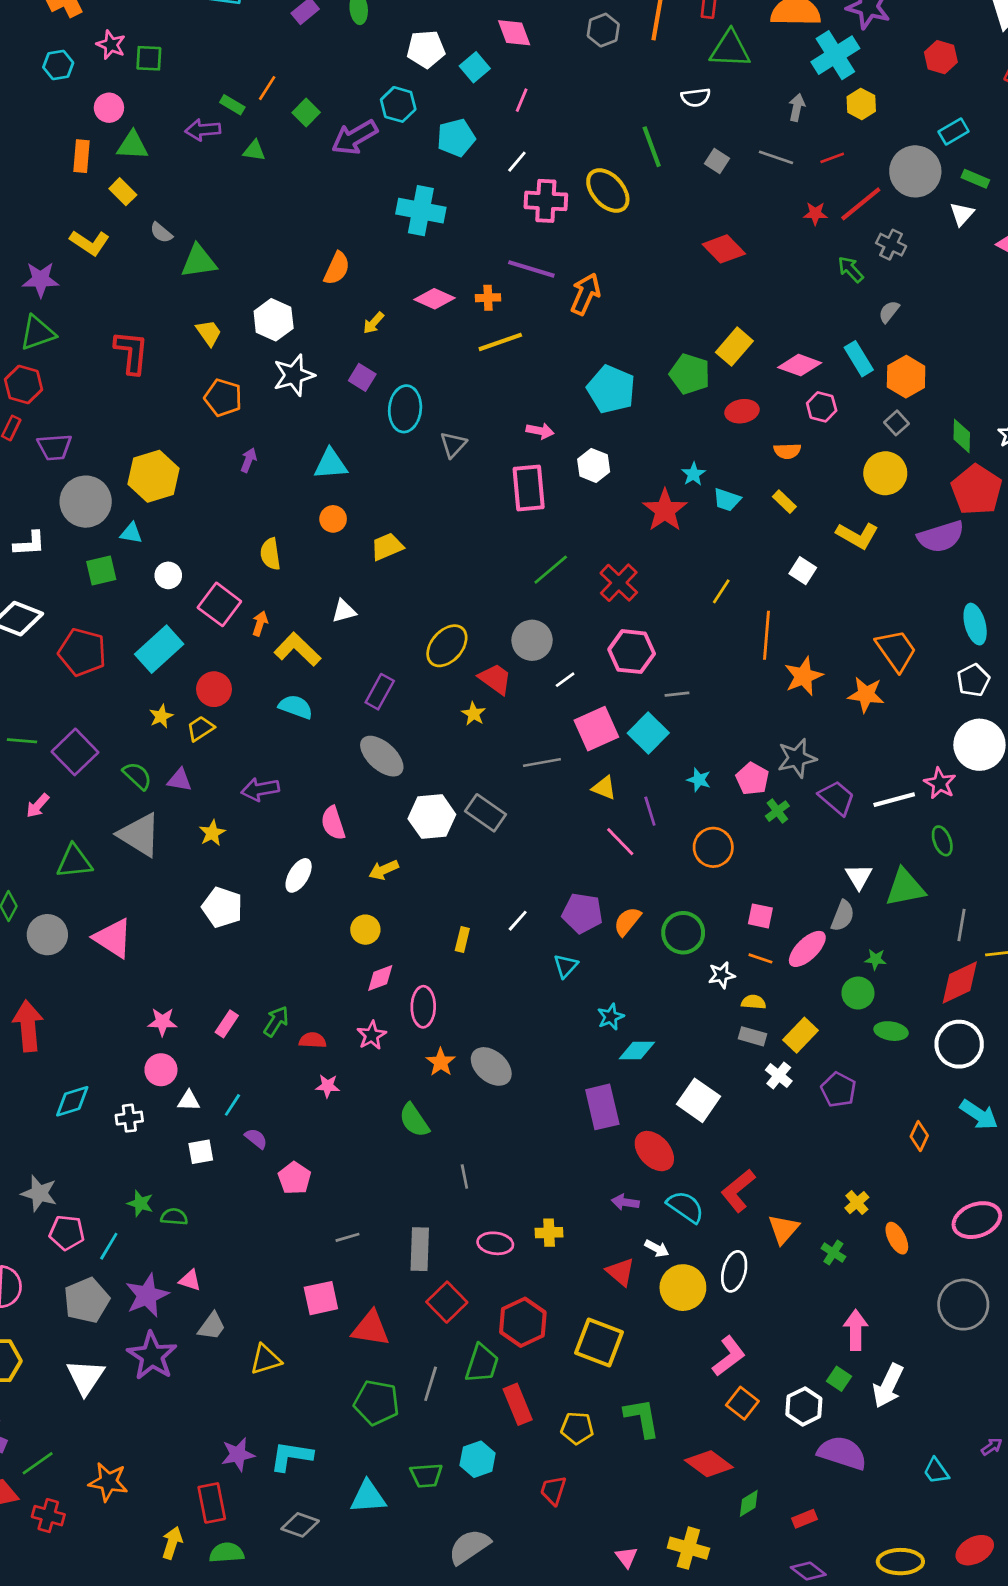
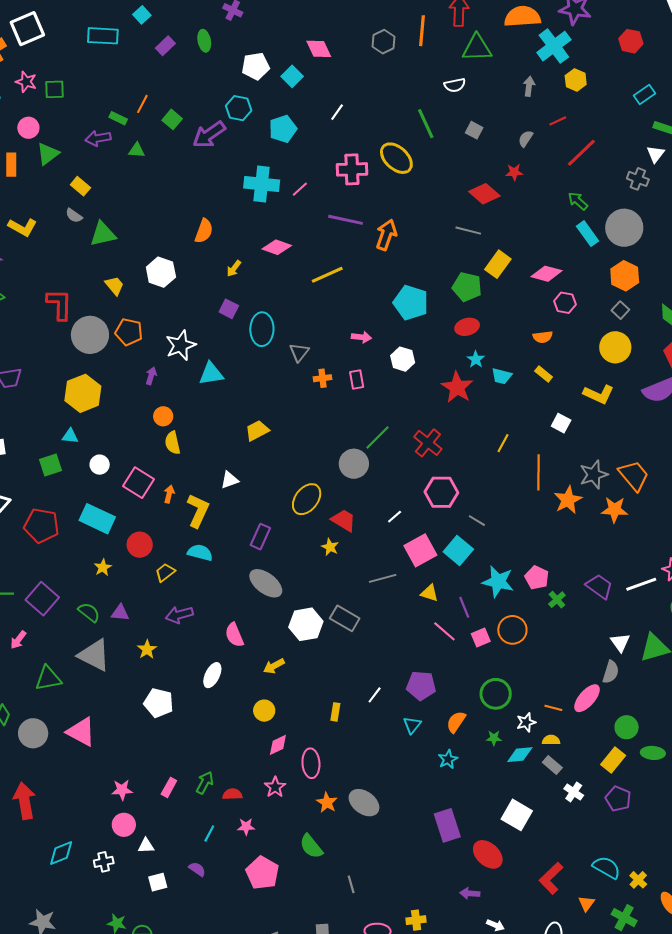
pink line: (522, 100) -> (300, 189), moved, turned 30
green triangle: (132, 145) -> (48, 154), turned -35
gray line: (776, 157) -> (468, 231), moved
white line: (517, 162) -> (337, 112), moved
gray circle: (915, 171) -> (624, 228), moved
yellow rectangle: (123, 192) -> (80, 186), moved
red star: (815, 213) -> (514, 172), moved
gray cross: (891, 245) -> (638, 179), moved
orange cross: (488, 298) -> (322, 378), moved
gray semicircle: (889, 312) -> (526, 139), moved
cyan rectangle: (859, 359) -> (587, 234), moved
white star: (294, 375) -> (181, 345), moved
red ellipse: (742, 411) -> (467, 327), moved
pink rectangle: (529, 488) -> (357, 379), size x0.6
gray circle: (86, 502) -> (90, 335), moved
orange circle: (333, 519) -> (163, 416), moved
gray circle: (532, 640) -> (354, 464), moved
cyan rectangle: (159, 649) -> (97, 519), turned 72
yellow L-shape: (297, 649) -> (198, 511), turned 76
gray line: (677, 694) -> (477, 521), turned 42
yellow trapezoid: (200, 728) -> (165, 572), moved
gray star: (797, 758) -> (594, 475), moved
cyan star: (699, 780) -> (498, 582), size x1.8
pink square: (760, 916) -> (481, 637), moved, turned -30
orange semicircle: (627, 921) -> (456, 722), moved
green star: (875, 959) -> (494, 738), moved
yellow rectangle: (800, 1035) -> (613, 760), moved
gray rectangle: (752, 1036) -> (552, 765), turned 30
cyan diamond: (637, 1050) -> (520, 755), moved
cyan line: (232, 1105) -> (209, 833), moved
pink pentagon: (295, 1178) -> (262, 873), moved, size x1.4
cyan semicircle: (685, 1207) -> (607, 867), moved
orange triangle: (783, 1229) -> (586, 903), size x0.7
green cross: (833, 1253) -> (624, 918), size x1.4

